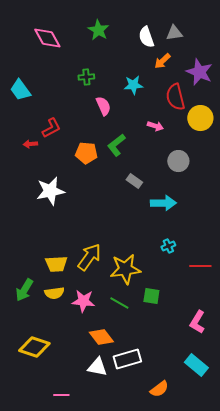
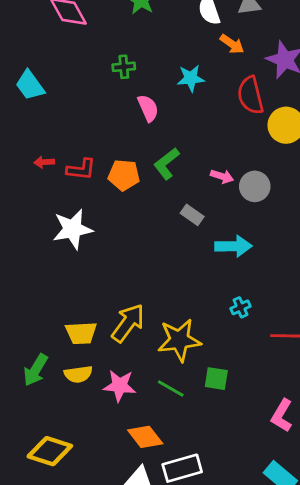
orange arrow: (162, 61) -> (232, 44), turned -102
pink arrow: (155, 126) -> (222, 176), moved
red L-shape: (51, 128) -> (81, 169), moved, turned 35

